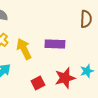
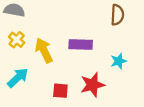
cyan star: (87, 71) -> (119, 61), moved
red square: (38, 83) -> (60, 91), turned 32

